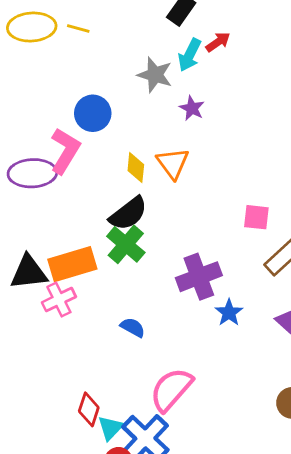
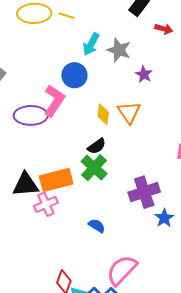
red arrow: (218, 42) -> (164, 29), turned 48
cyan arrow: (190, 55) -> (91, 44), moved
black semicircle: (128, 214) -> (97, 146), size x0.7

